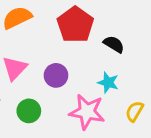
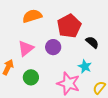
purple circle: (56, 75) -> (53, 47), moved

